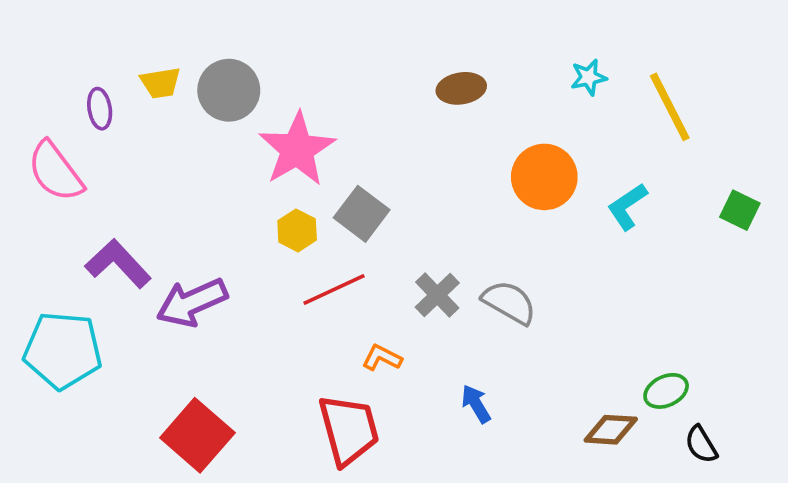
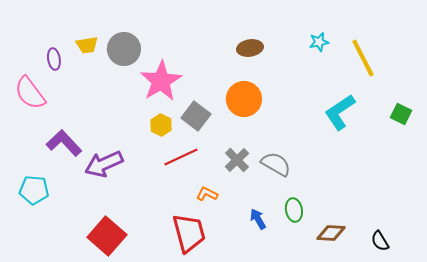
orange circle: (544, 177) -> (244, 99), moved
cyan L-shape: (627, 206) -> (340, 112), size x1.4
cyan pentagon: (63, 350) -> (34, 190), size x0.7
green ellipse: (666, 391) -> (294, 210), moved, turned -75

